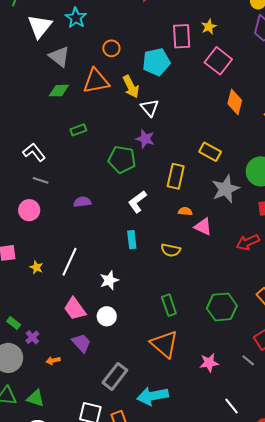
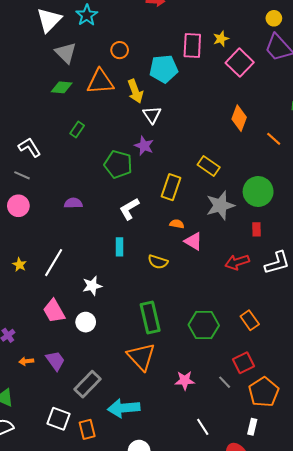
pink square: (218, 61) -> (240, 63), moved
green rectangle: (78, 130) -> (77, 129), turned -42
gray line: (41, 180) -> (22, 175), moved
green rectangle: (169, 305) -> (150, 318), size x1.4
purple trapezoid: (81, 343) -> (55, 361), moved

